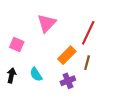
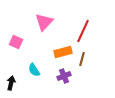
orange rectangle: (67, 55) -> (63, 52), turned 30
black arrow: (11, 75) -> (11, 83), moved

